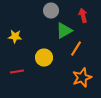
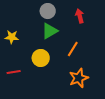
green triangle: (64, 31) -> (50, 31), moved

